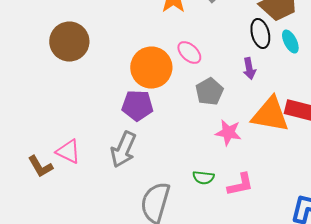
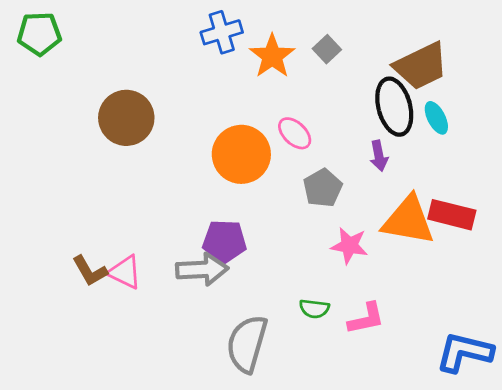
black ellipse: (260, 34) -> (394, 107), size x1.4
purple pentagon: (137, 106) -> (224, 241), moved
gray arrow: (123, 150) -> (202, 269), turned -117
brown L-shape: (40, 167) -> (90, 271), moved

